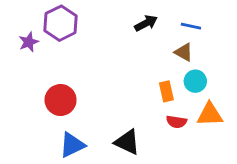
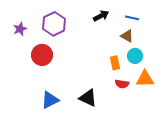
purple hexagon: (61, 23) -> (54, 24), moved
red circle: (61, 100) -> (42, 55), moved

